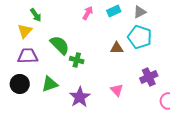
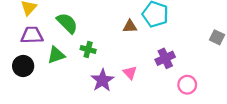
green cross: (77, 60) -> (88, 49), moved
green triangle: (50, 84) -> (56, 55), moved
purple star: (80, 97) -> (102, 80), moved

